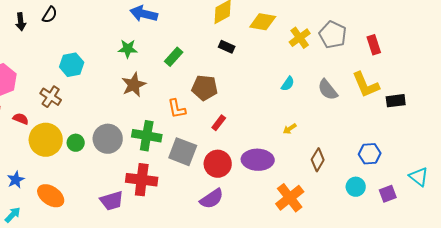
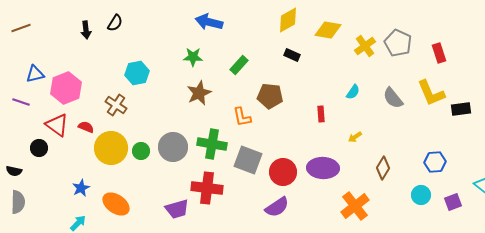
red rectangle: (219, 123) -> (321, 114), moved, turned -42

